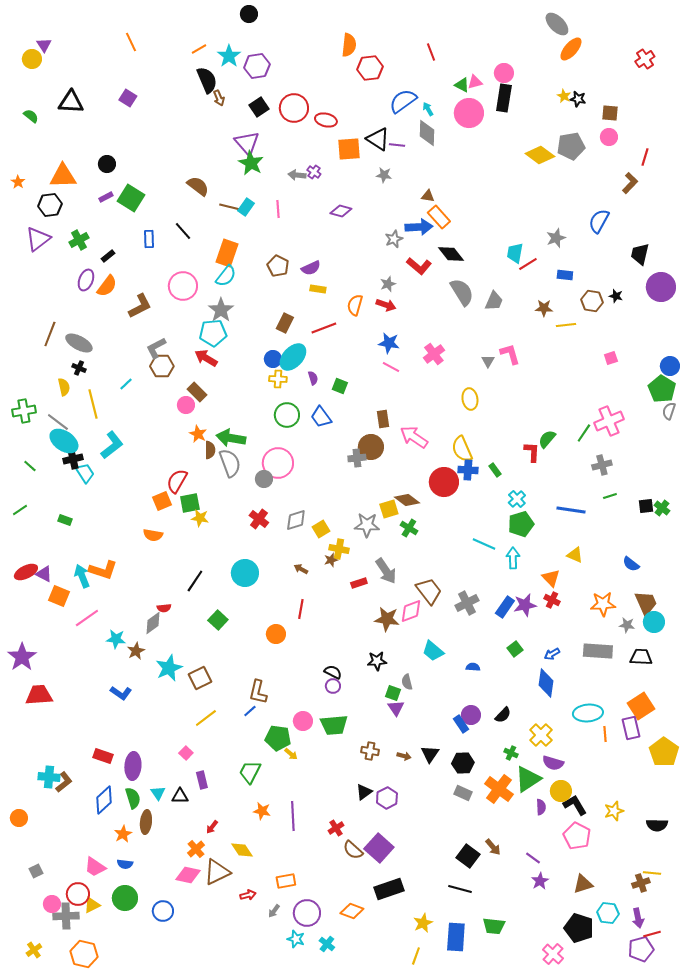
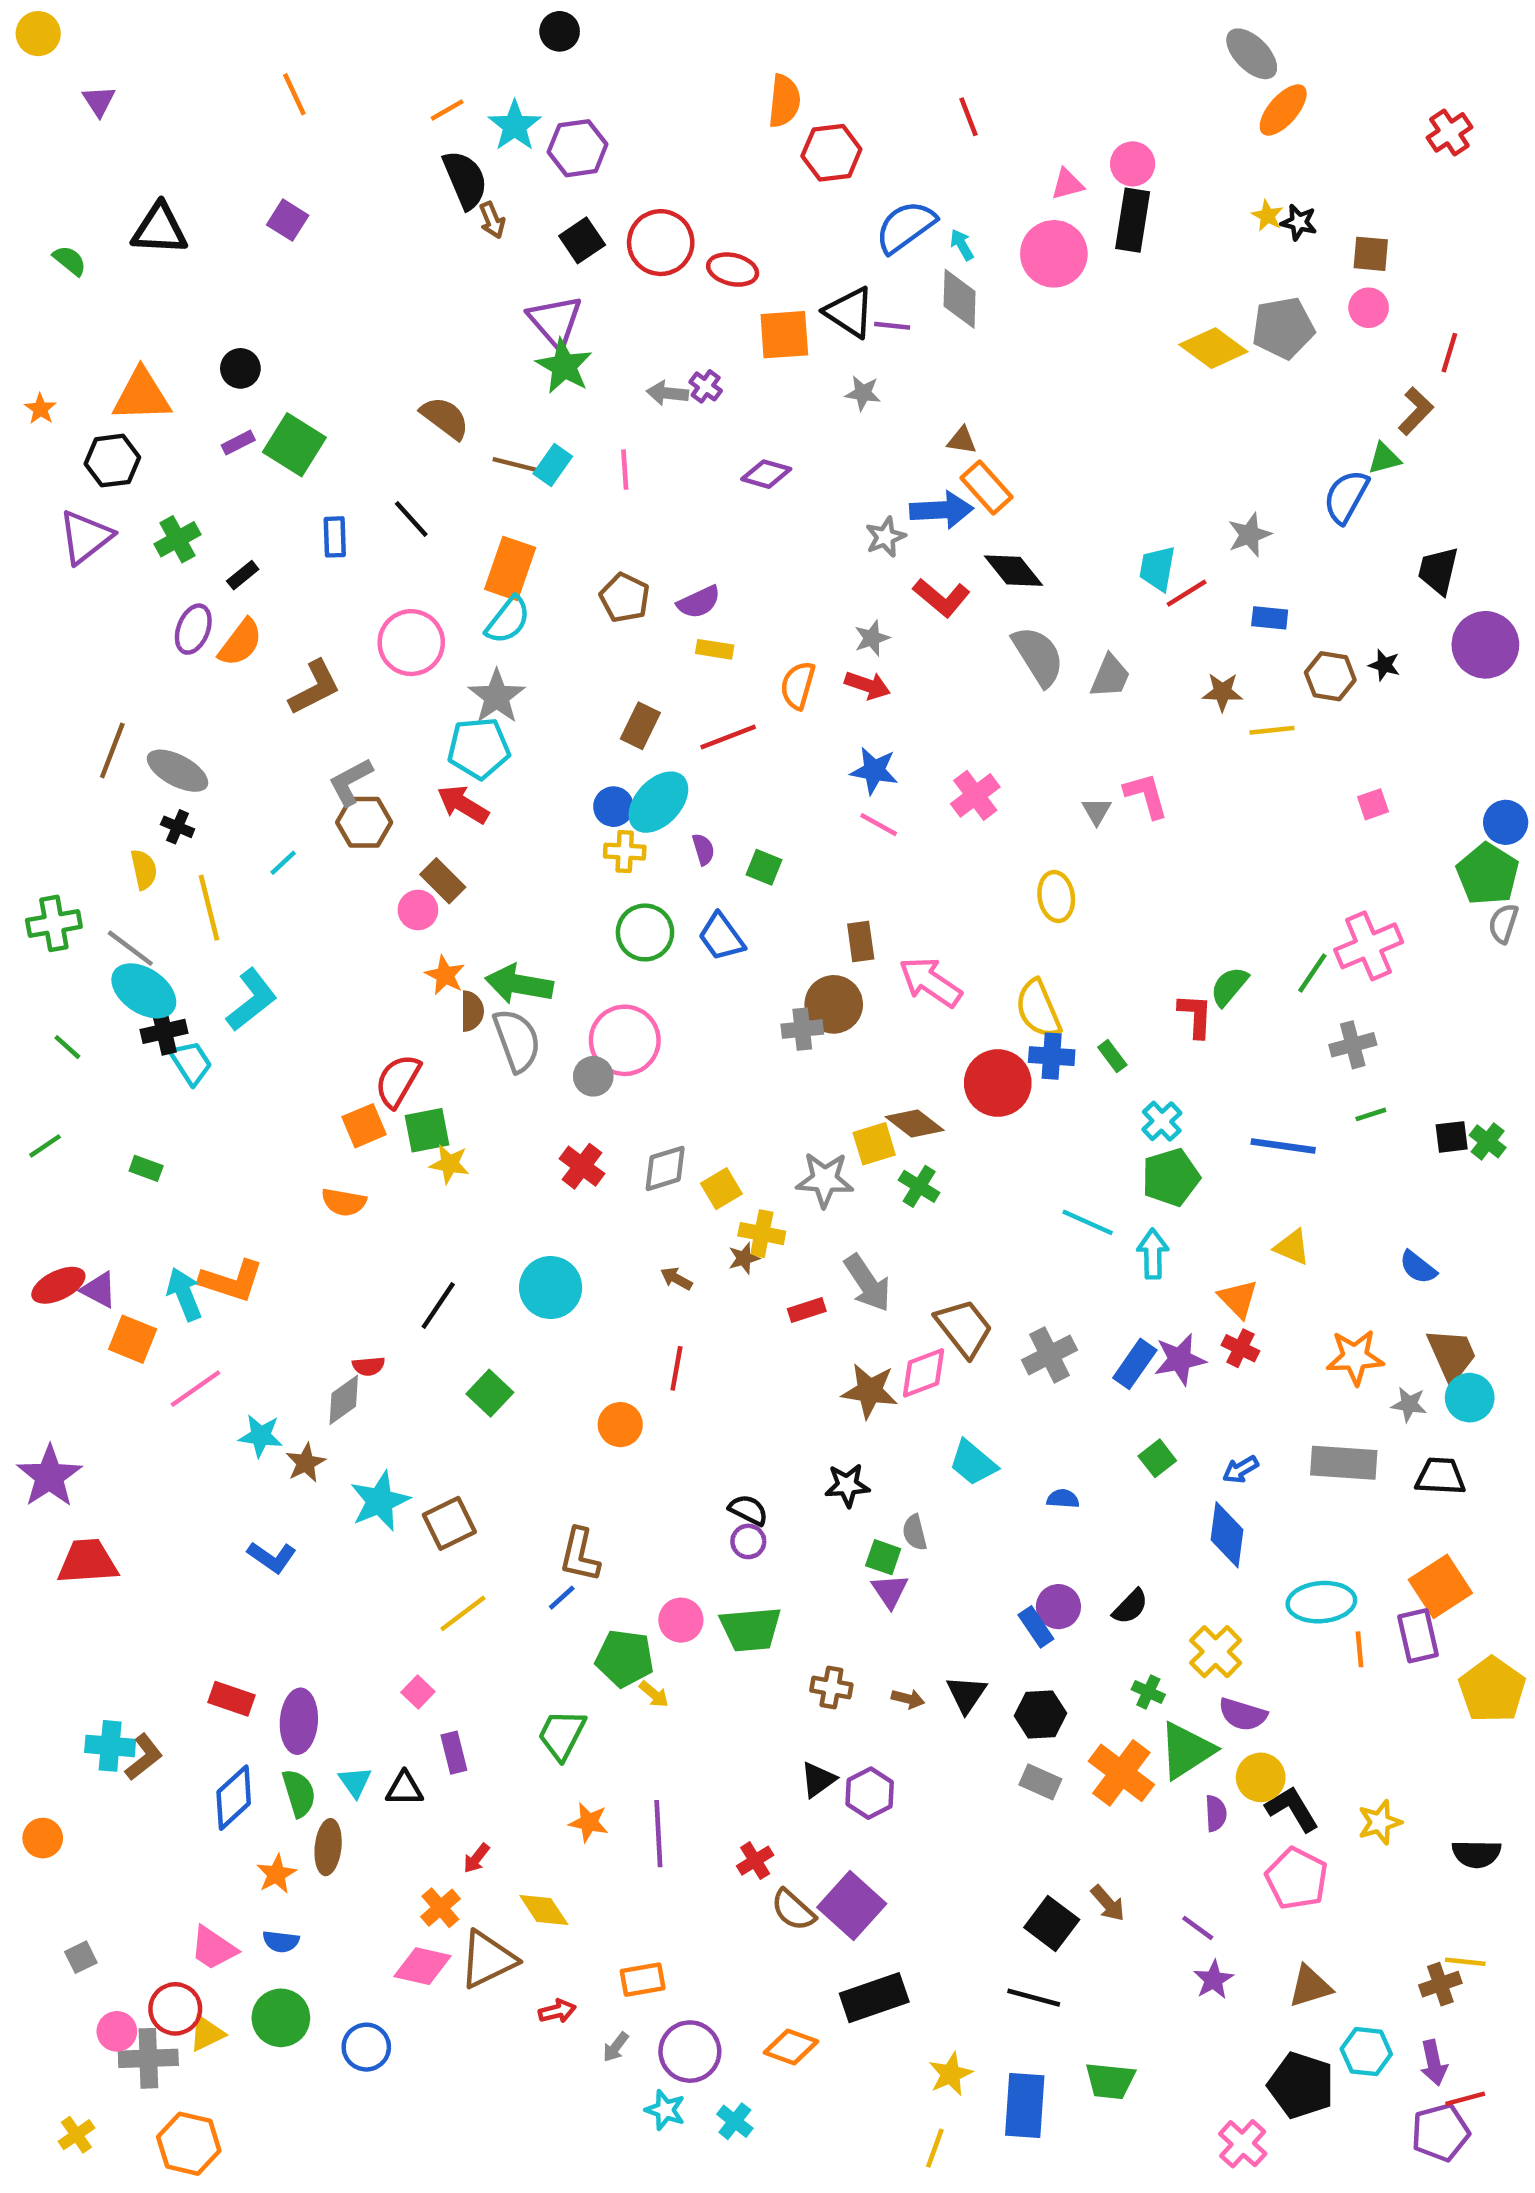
yellow circle: (32, 59) -> (38, 34), moved
green triangle: (462, 85) -> (1384, 458), moved, turned -42

